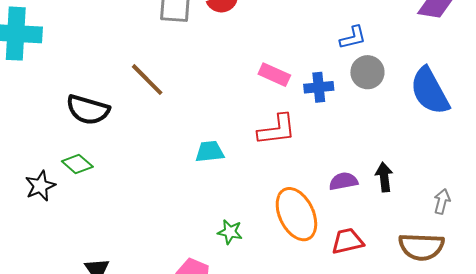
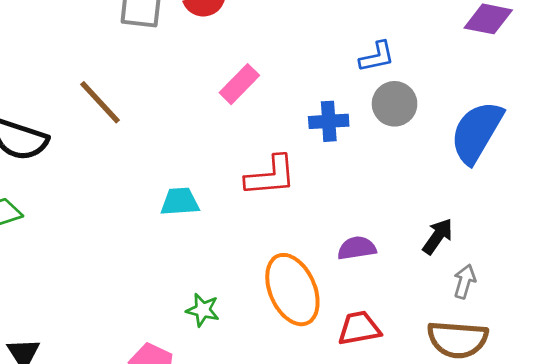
pink rectangle: (274, 75) -> (239, 84), moved, turned -72
blue semicircle: (430, 91) -> (477, 132), turned 57
black arrow: (384, 177) -> (438, 236), moved, turned 40
gray arrow: (442, 201) -> (465, 281), moved

